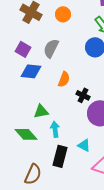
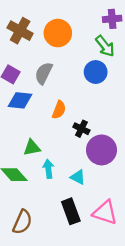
orange circle: (63, 14) -> (58, 33), size x1.5
cyan triangle: (84, 145) -> (78, 177), moved
black rectangle: (60, 156) -> (71, 211), moved, turned -35

